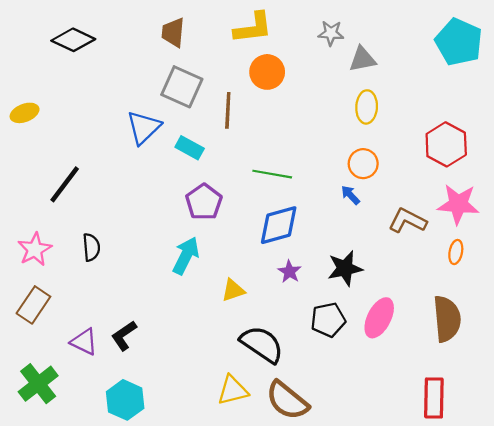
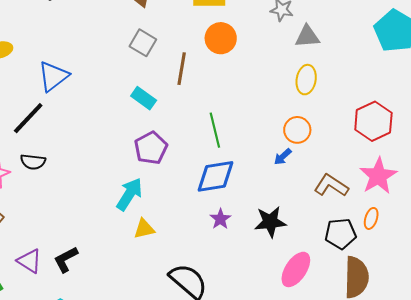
gray square: (182, 87) -> (143, 43), size x0.7
blue triangle: (144, 127) -> (53, 76), moved
green line: (272, 174) -> (215, 130), turned 60
blue arrow: (350, 195) -> (283, 157), turned -96
pink star: (458, 204) -> (378, 176), turned 30
black semicircle: (91, 247) -> (33, 162), moved, turned 95
yellow triangle: (233, 290) -> (144, 229), moved
black pentagon: (328, 320) -> (341, 234), moved

